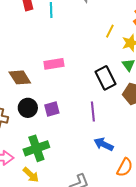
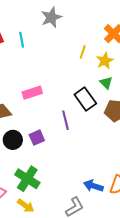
purple line: (93, 112) -> (66, 120), moved
blue arrow: (104, 144) -> (93, 186), moved
green cross: (36, 148) -> (27, 179), turned -30

